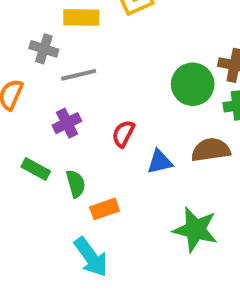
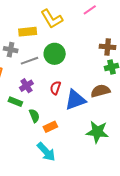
green circle: (193, 84) -> (55, 54), moved
blue triangle: (160, 162) -> (75, 100), size x1.6
green rectangle: (36, 169) -> (15, 102), moved

